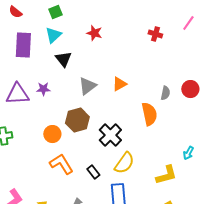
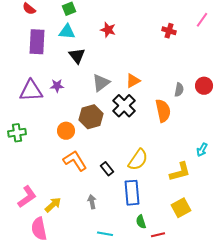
cyan triangle: (53, 35) -> (67, 32), turned 48
black cross: (110, 135) -> (124, 106), moved

